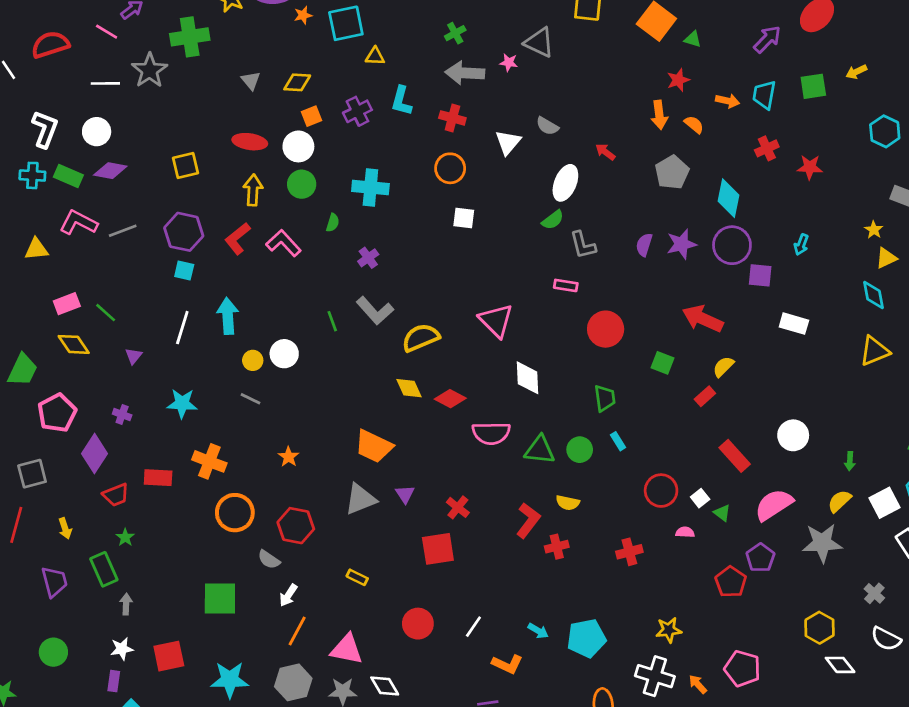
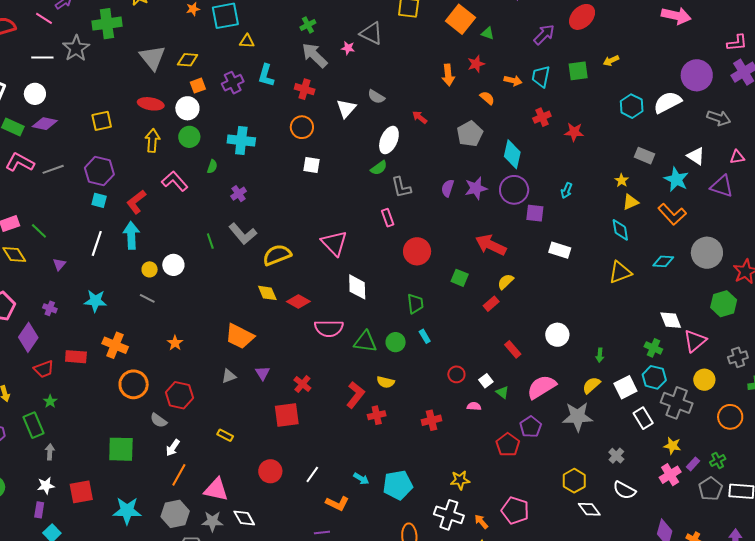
gray arrow: (465, 73) -> (315, 55), turned 40
gray triangle: (251, 81) -> (152, 58), size x1.8
orange arrow: (659, 115) -> (448, 75), moved
red L-shape: (237, 239) -> (136, 202), moved
pink rectangle: (566, 285) -> (388, 218), turned 60
red rectangle: (735, 456) -> (513, 349), size x0.7
red circle: (661, 491) -> (456, 374), size x0.7
gray triangle: (360, 499) -> (229, 376), size x0.6

